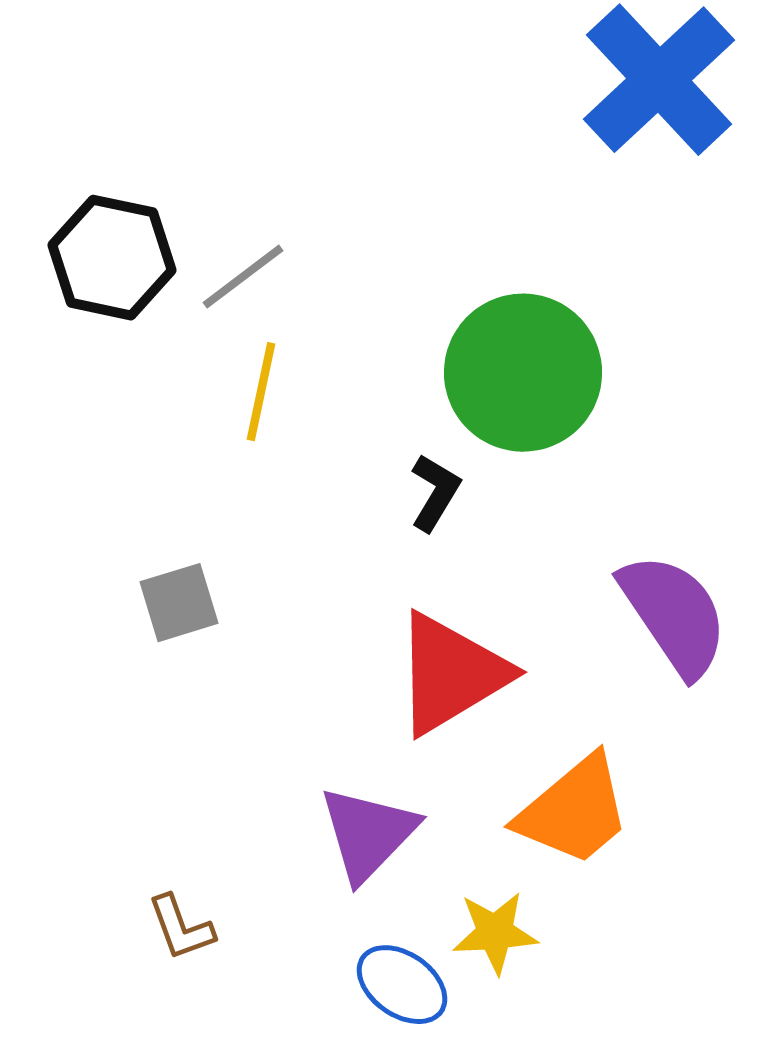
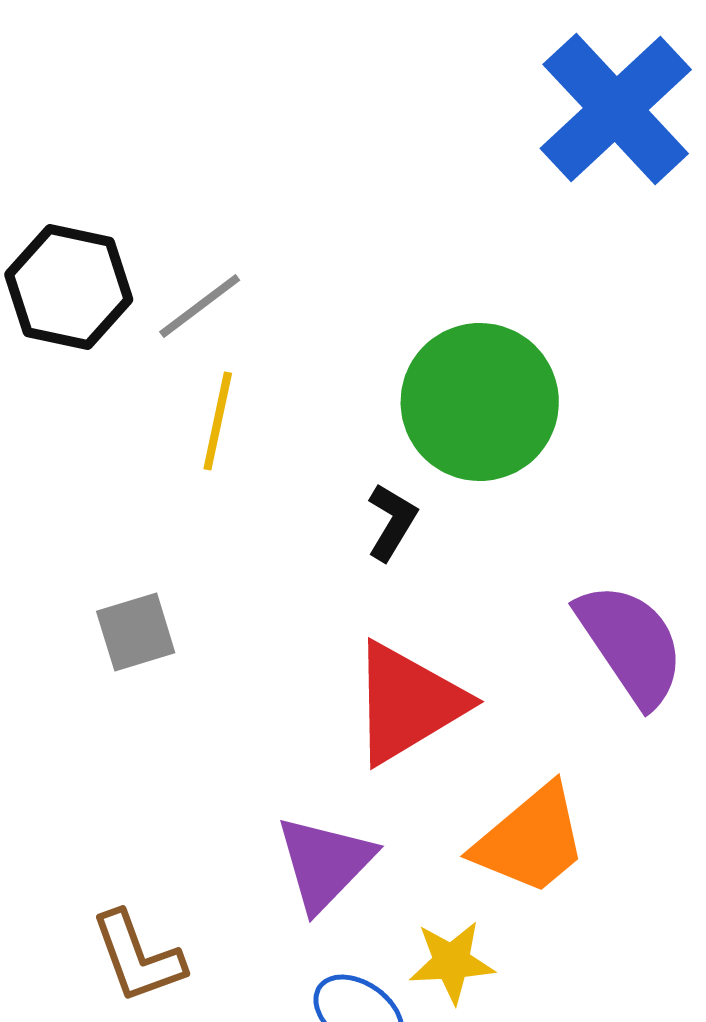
brown L-shape: (181, 928) -> (138, 957), size x1.4

